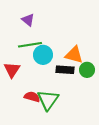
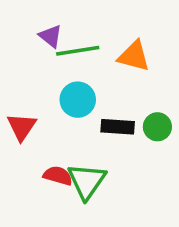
green line: (30, 45) -> (78, 51), moved
orange triangle: (74, 55) -> (134, 56), moved

